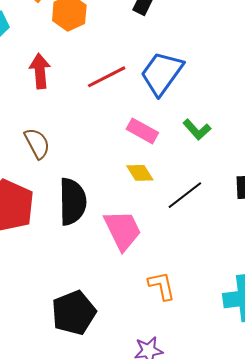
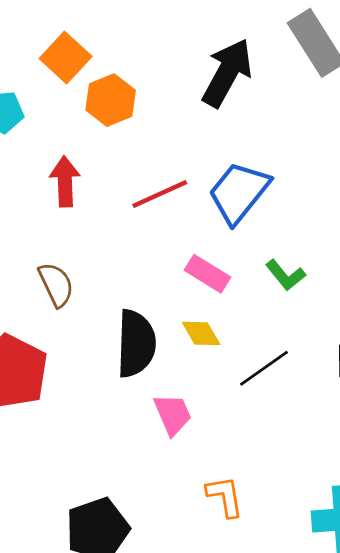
black semicircle: (73, 202) -> (136, 343), moved
pink trapezoid: (123, 230) -> (173, 414), size x0.7

